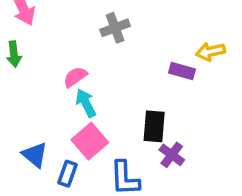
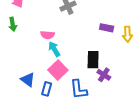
yellow arrow: (210, 52) -> (127, 34), moved, turned -77
pink semicircle: (75, 77) -> (47, 35), turned -136

